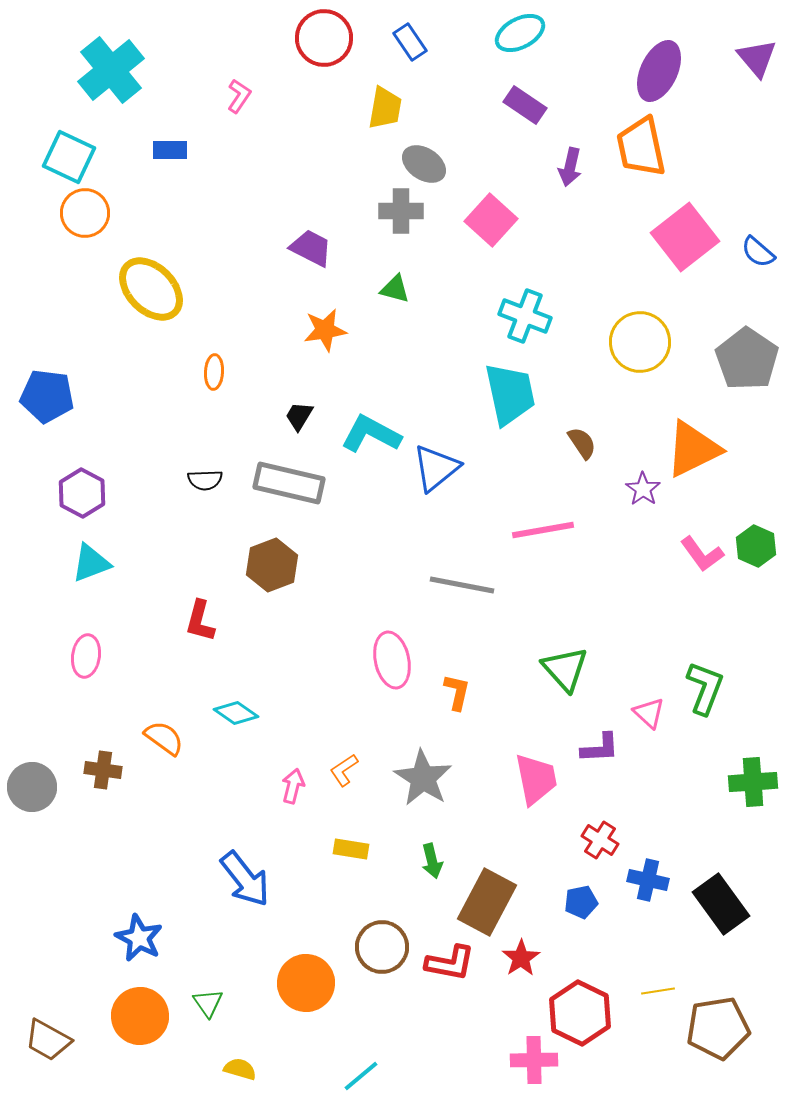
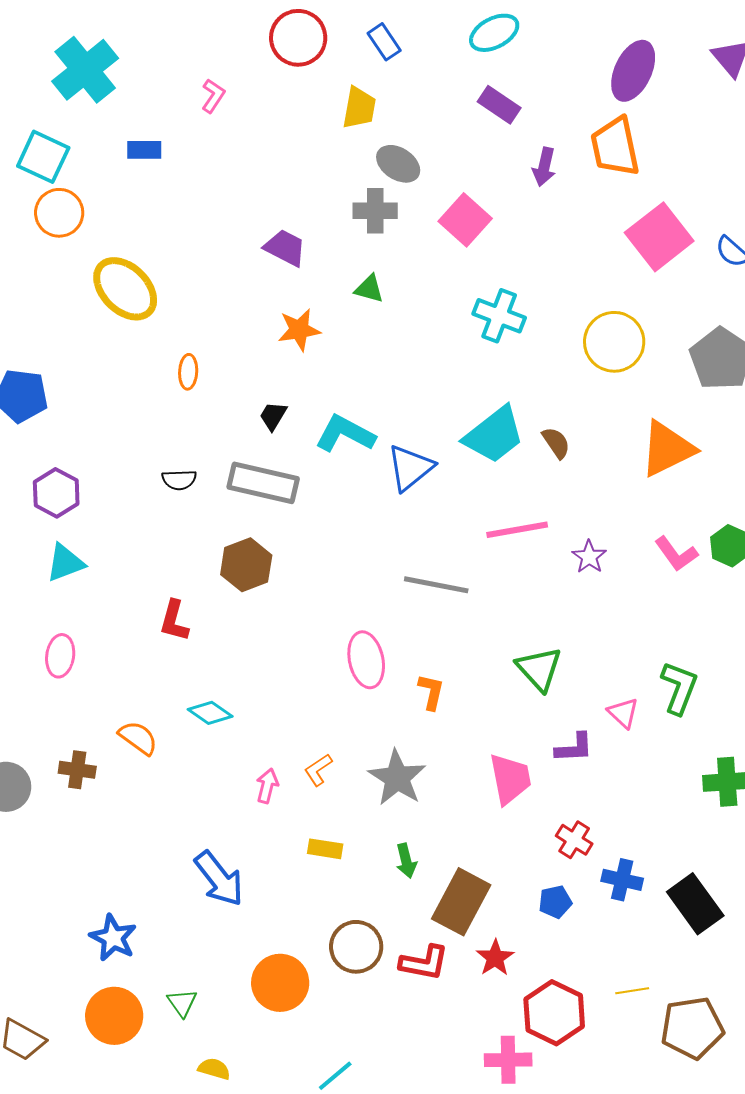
cyan trapezoid: (510, 394) -> (494, 435), moved, turned 64
purple star: (643, 489) -> (589, 557), moved

